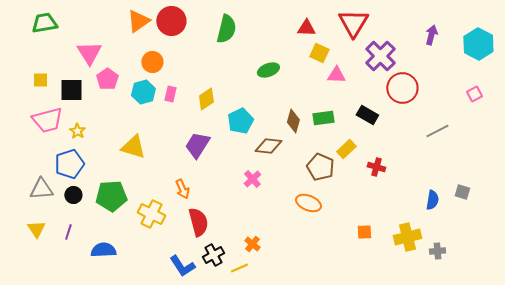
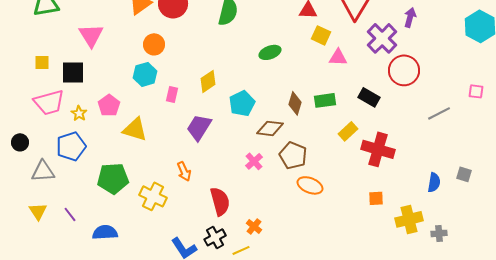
purple arrow: (431, 35) -> (410, 17), moved
pink pentagon: (107, 79) -> (109, 105), moved
pink rectangle: (170, 94) -> (172, 94), moved
pink square: (474, 94) -> (476, 91), moved, turned 35
brown pentagon: (320, 167) -> (293, 155), moved
red cross: (376, 167) -> (378, 149), size x1.8
black circle: (73, 195) -> (20, 142), moved
red semicircle: (198, 222) -> (220, 201), moved
purple line: (68, 232) -> (70, 214), turned -56
orange square: (364, 232) -> (376, 198), moved

